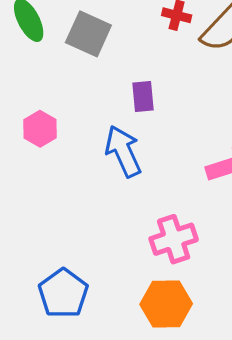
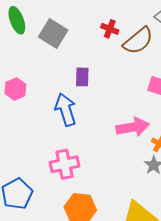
pink cross: (174, 239) -> (65, 164), moved

